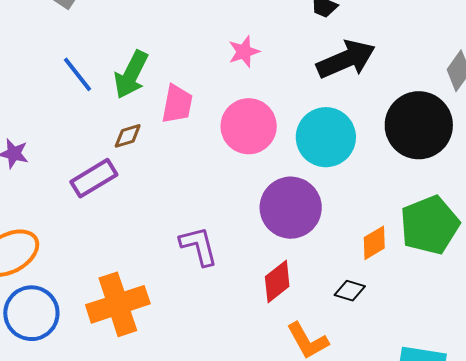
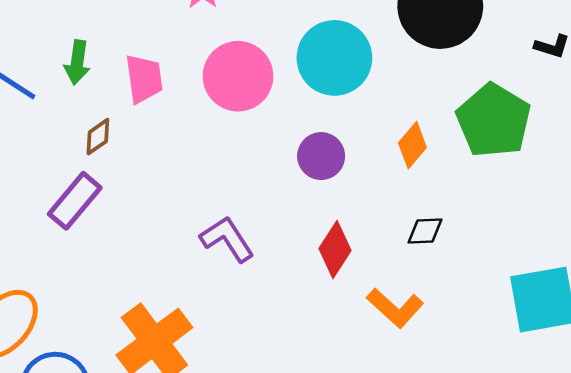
green arrow: (131, 75) -> (77, 62), size x0.7
purple circle: (291, 208) -> (321, 156), size x0.6
orange diamond: (374, 243) -> (412, 145), moved

